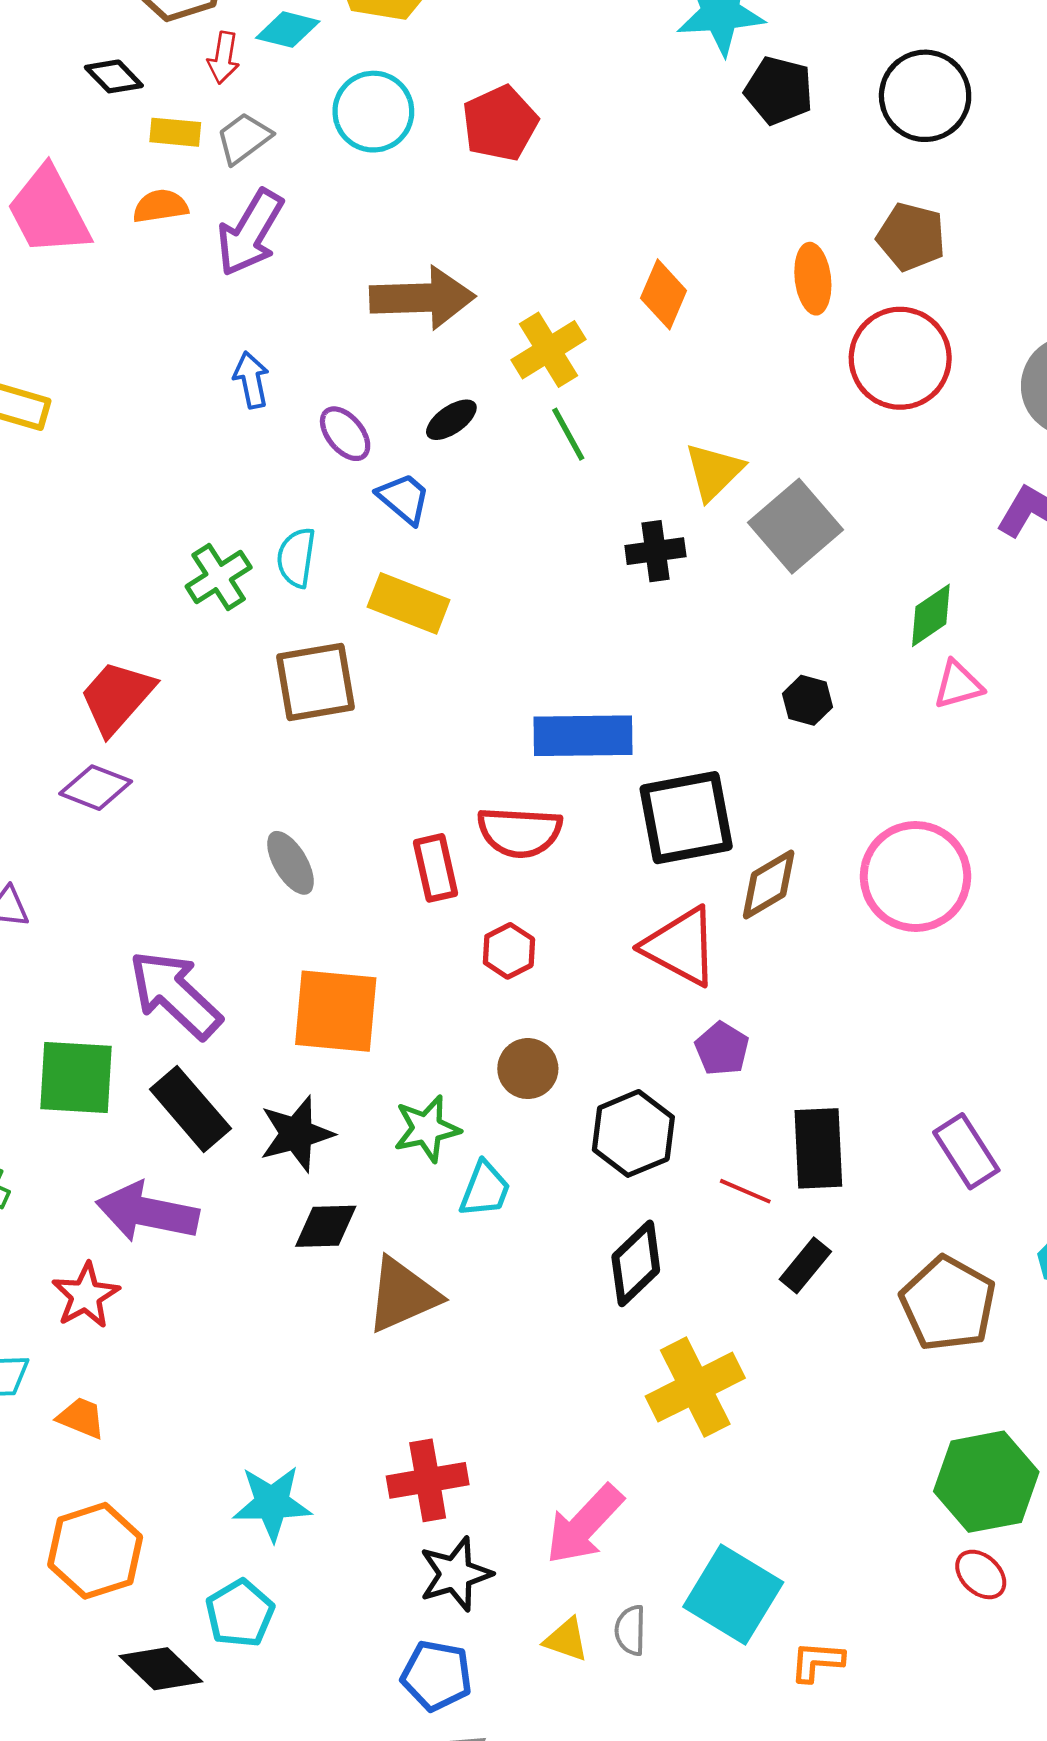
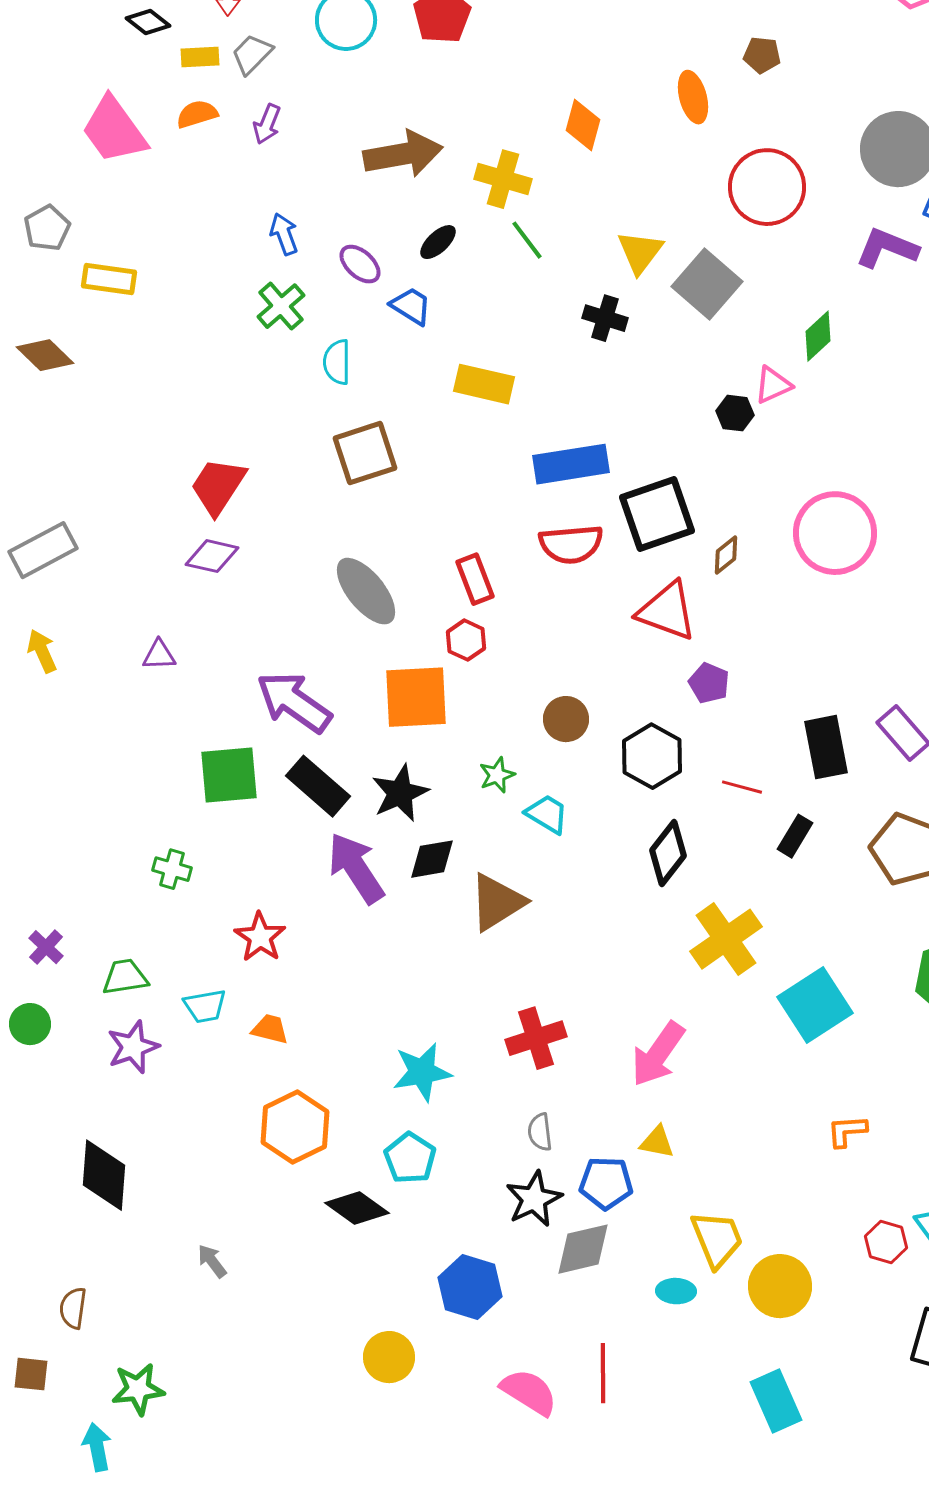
purple arrow: (250, 233) -> (267, 124), size x0.6
brown pentagon: (911, 237) -> (762, 55), size x0.7
yellow cross: (549, 350) -> (503, 179), turned -34
red circle: (900, 358) -> (767, 187), moved
black cross: (655, 551) -> (605, 318), turned 33
green cross: (219, 577) -> (281, 306), moved
yellow rectangle: (409, 603) -> (484, 384), moved
pink triangle: (958, 685) -> (773, 385), moved
red semicircle: (520, 832) -> (571, 544), moved
gray ellipse: (291, 863) -> (366, 591), size x1.5
brown diamond: (769, 884) -> (726, 555), size x0.7
red hexagon: (509, 951) -> (466, 640), moved
green star: (427, 1129) -> (497, 775), size x0.7
black rectangle: (818, 1148) -> (826, 747), moved
cyan trapezoid: (485, 1189) -> (547, 814), turned -72
purple arrow: (147, 1212) -> (356, 868), moved, turned 54
black star: (455, 1574) -> (534, 1199), moved
cyan square: (733, 1594) -> (815, 1005), moved, turned 34
gray semicircle: (630, 1630) -> (540, 1132), moved
blue pentagon: (437, 1676) -> (606, 1183), moved

